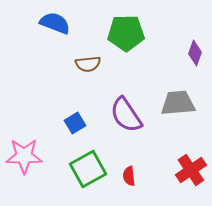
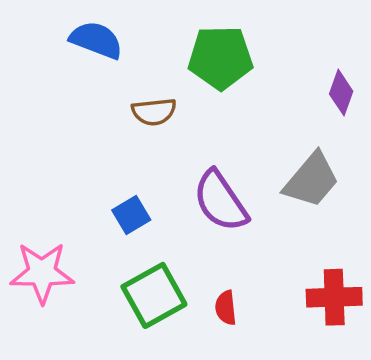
gray trapezoid: (178, 103) -> (311, 180), turned 135
red cross: (191, 170) -> (334, 297), turned 32

